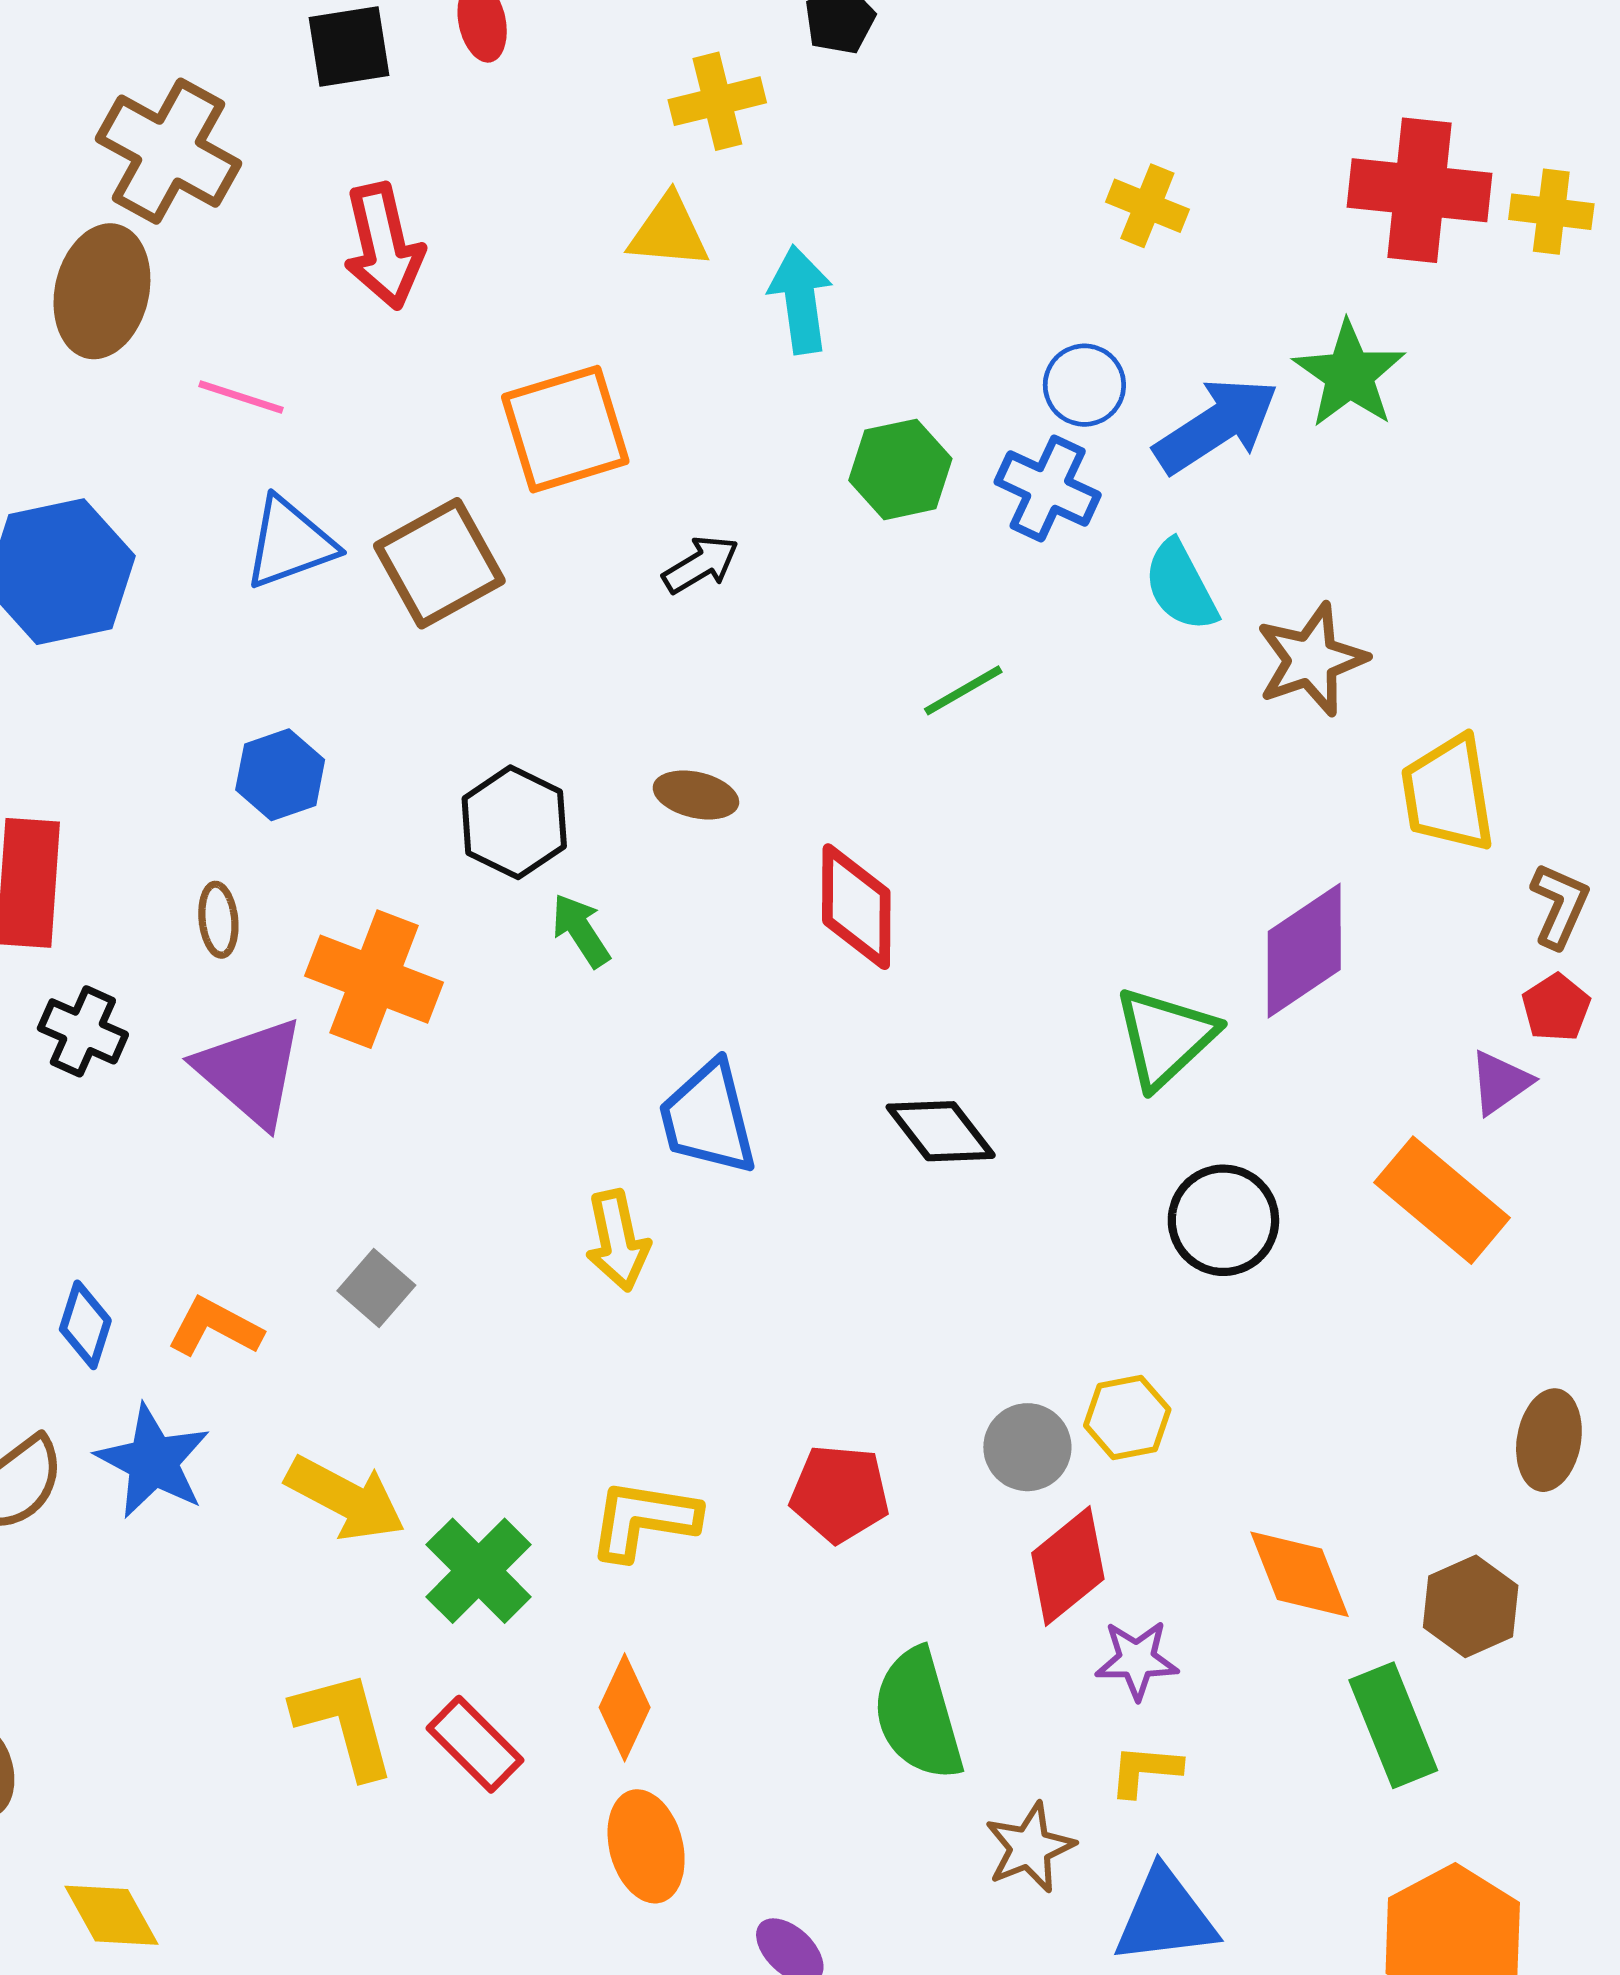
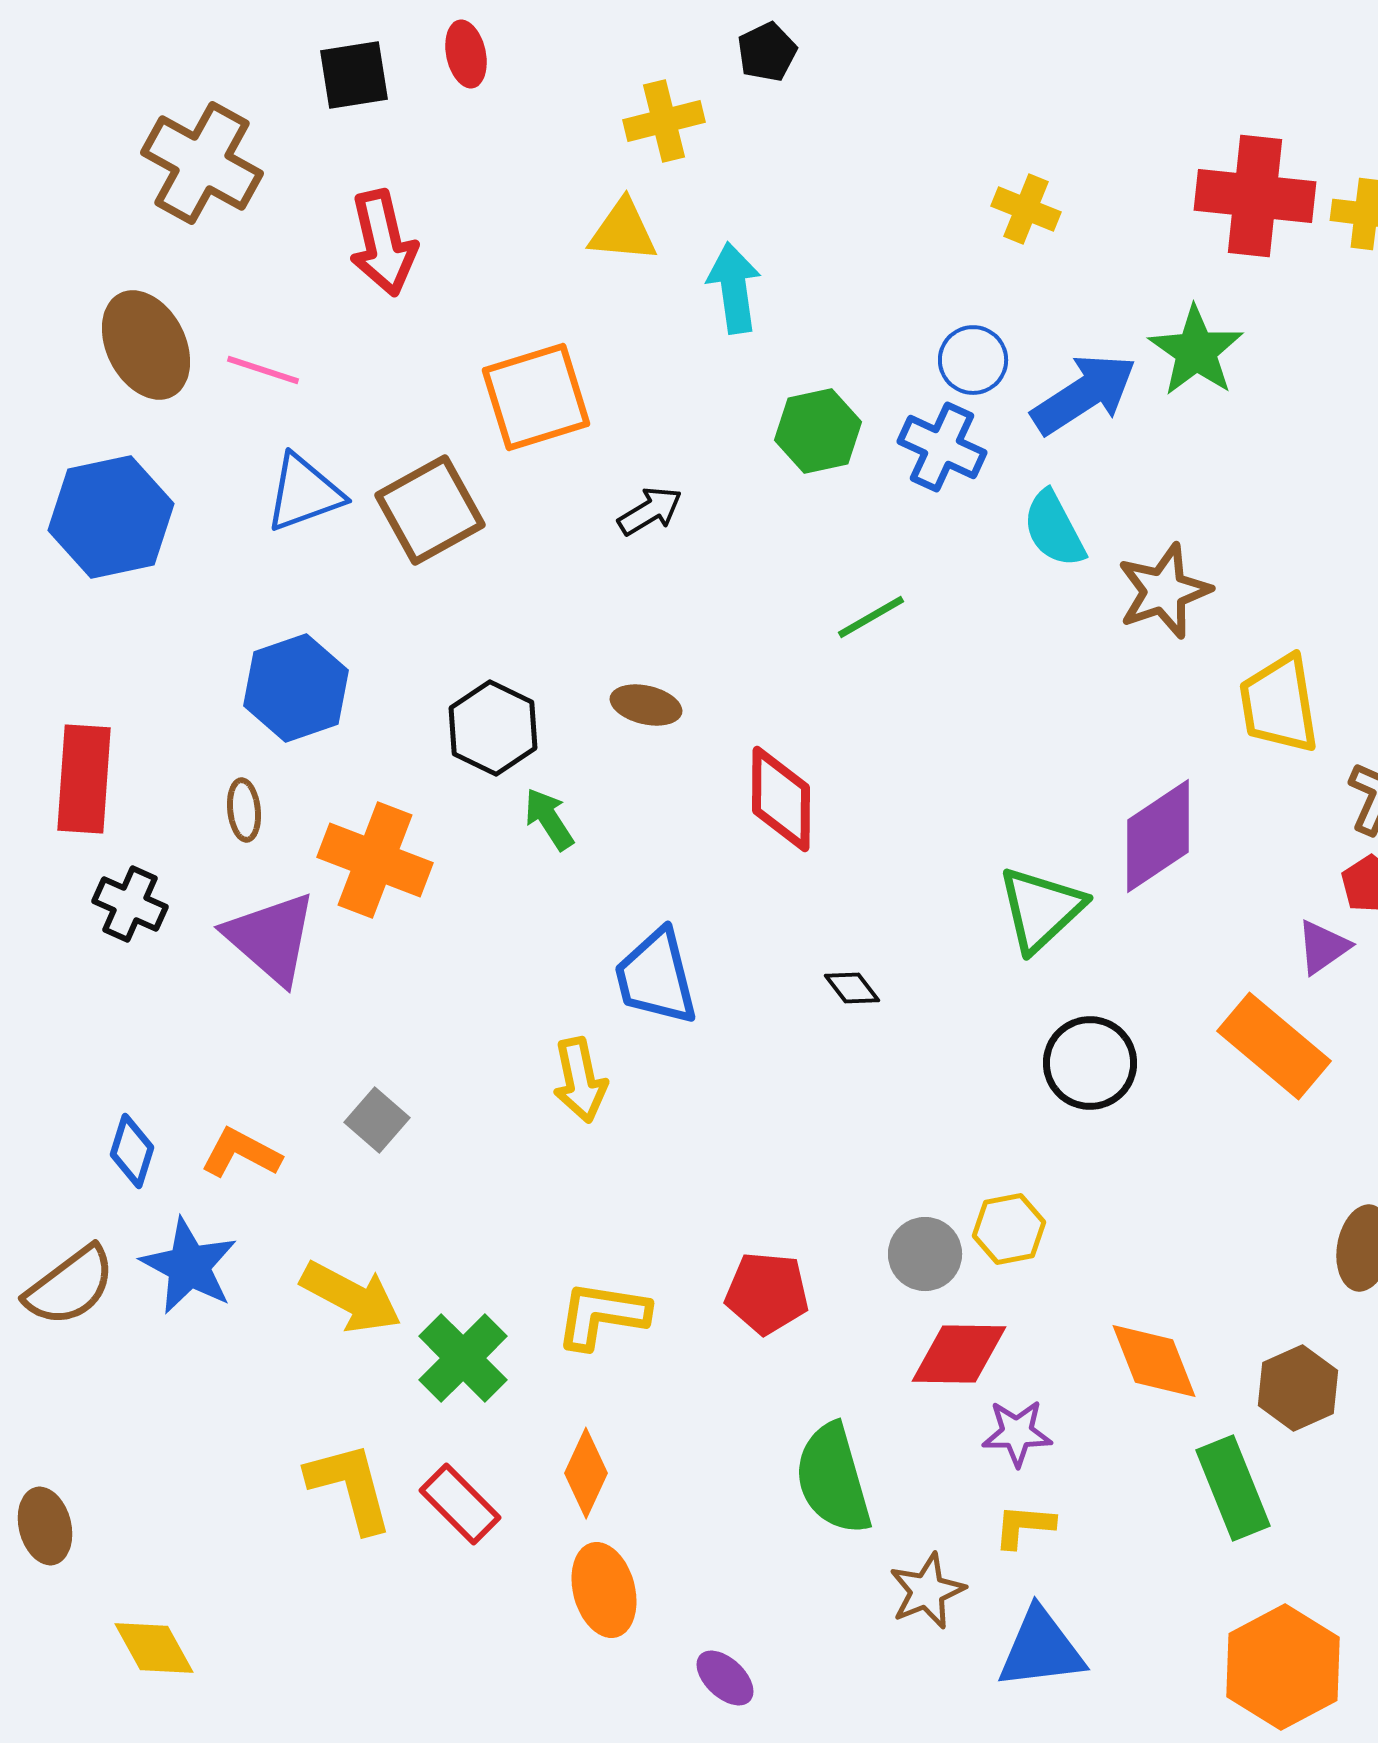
brown ellipse: (102, 291) -> (146, 345), moved, turned -40
blue hexagon: (280, 775) -> (296, 688), size x1.4
black diamond: (941, 1131) -> (852, 988), size x0.6
red diamond: (1068, 1566) -> (959, 1354), turned 40

